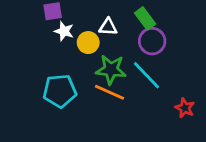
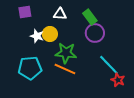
white triangle: (108, 27) -> (60, 14), moved
white star: (64, 31) -> (37, 36), moved
cyan line: (146, 75) -> (109, 65), moved

